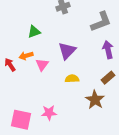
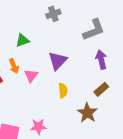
orange arrow: (26, 56) -> (14, 66), turned -96
yellow semicircle: (72, 79) -> (63, 90), turned 88

